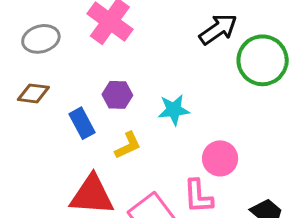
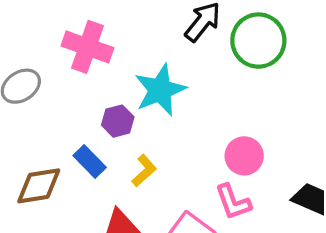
brown diamond: (33, 93) -> (39, 186), moved, size x1.4
cyan star: (174, 110) -> (160, 90), moved, size x1.5

